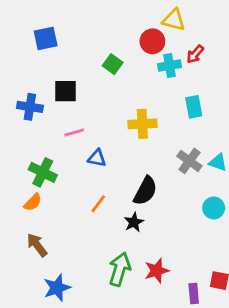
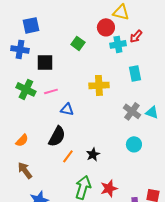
blue cross: (30, 107) -> (20, 49), moved
green cross: (43, 172) -> (26, 89), moved
black semicircle: (145, 191) -> (57, 136), moved
orange line: (98, 204) -> (68, 156), moved
cyan circle: (214, 208) -> (134, 144), moved

